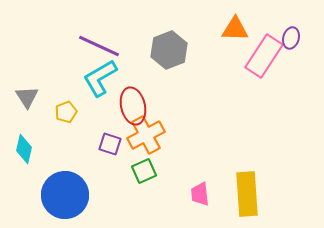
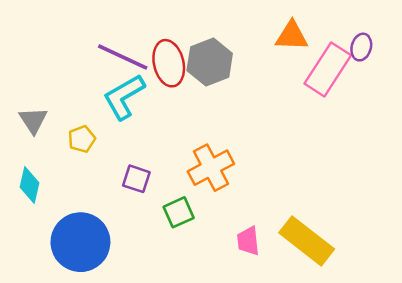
red ellipse: (133, 106) -> (169, 63), moved
orange cross: (146, 135) -> (211, 168), moved
yellow rectangle: (247, 194) -> (307, 241), turned -48

